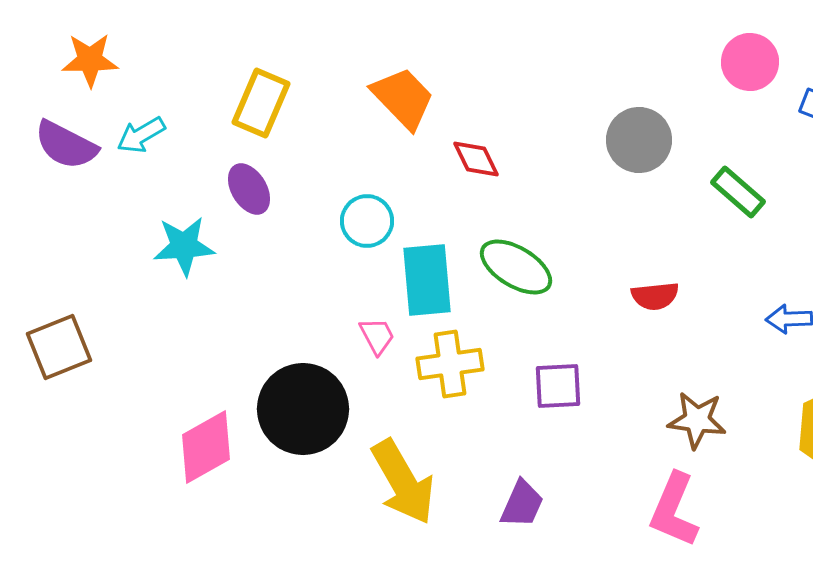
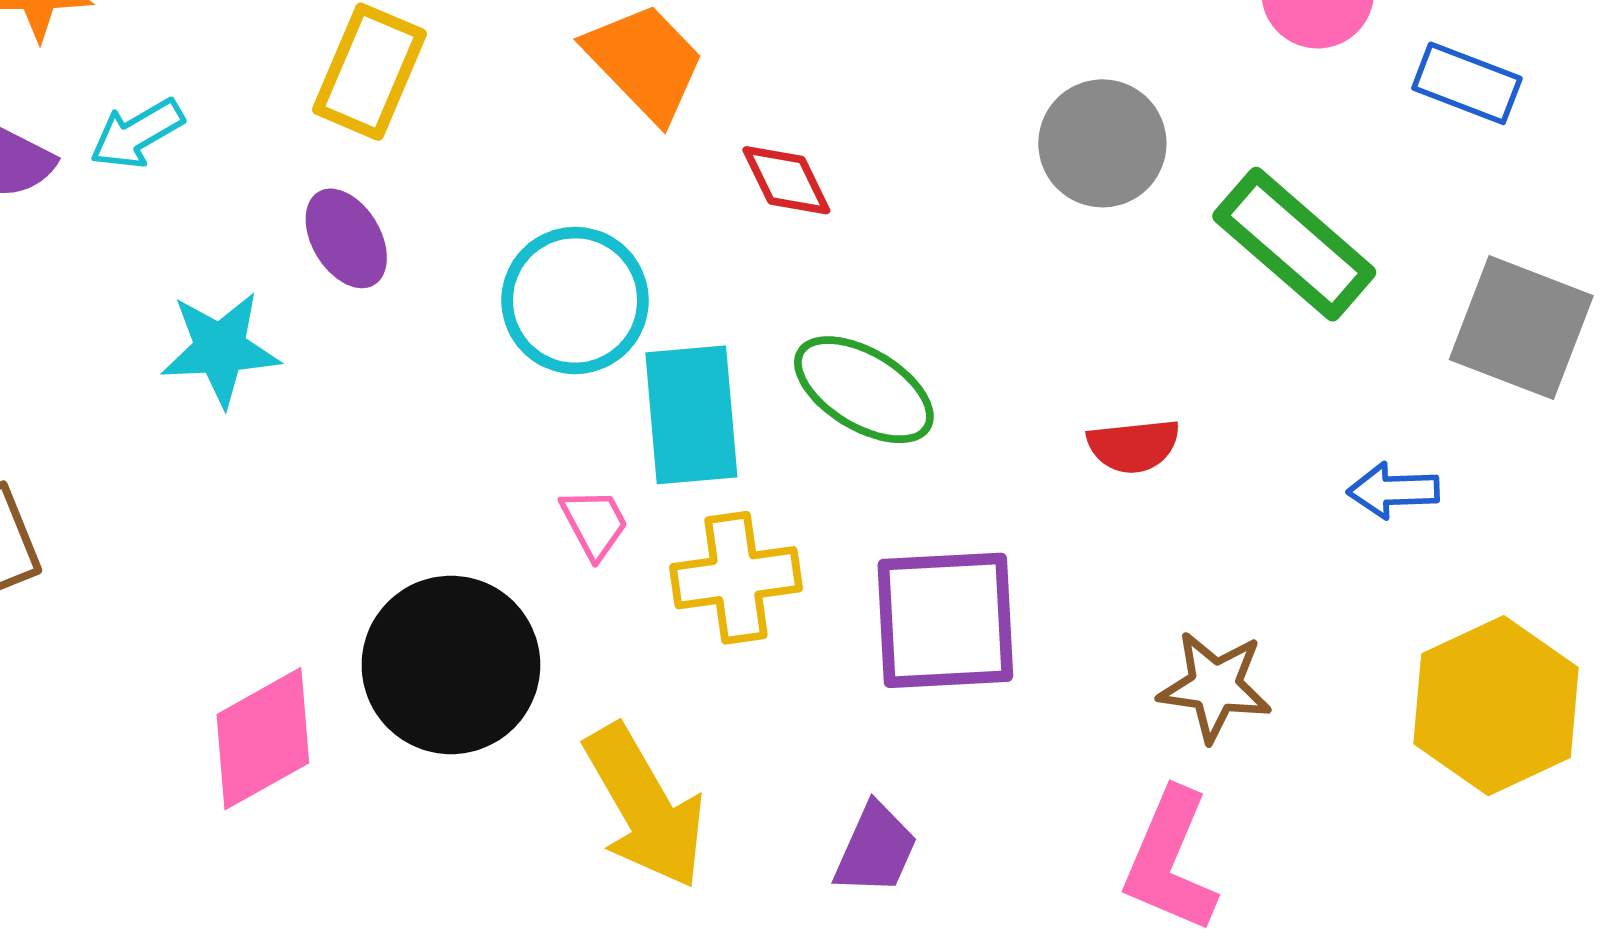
green rectangle: (738, 192) -> (1294, 244), size x1.5
cyan circle: (367, 221) -> (575, 300), size x1.4
purple square: (558, 386) -> (945, 620), size x1.6

